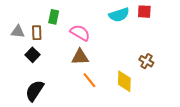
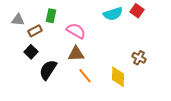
red square: (144, 12) -> (137, 11), turned 32
gray triangle: (18, 32) -> (18, 20), moved
brown rectangle: (37, 33) -> (35, 31), turned 64
black semicircle: (35, 91) -> (48, 70), moved

